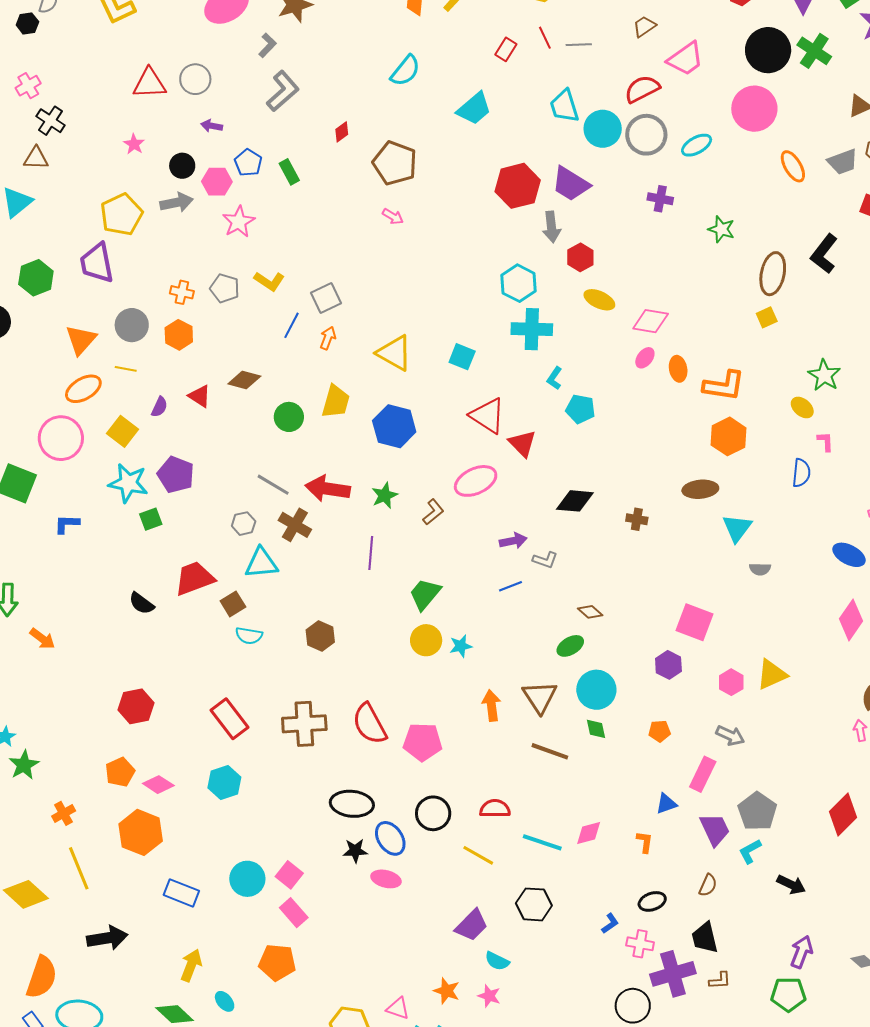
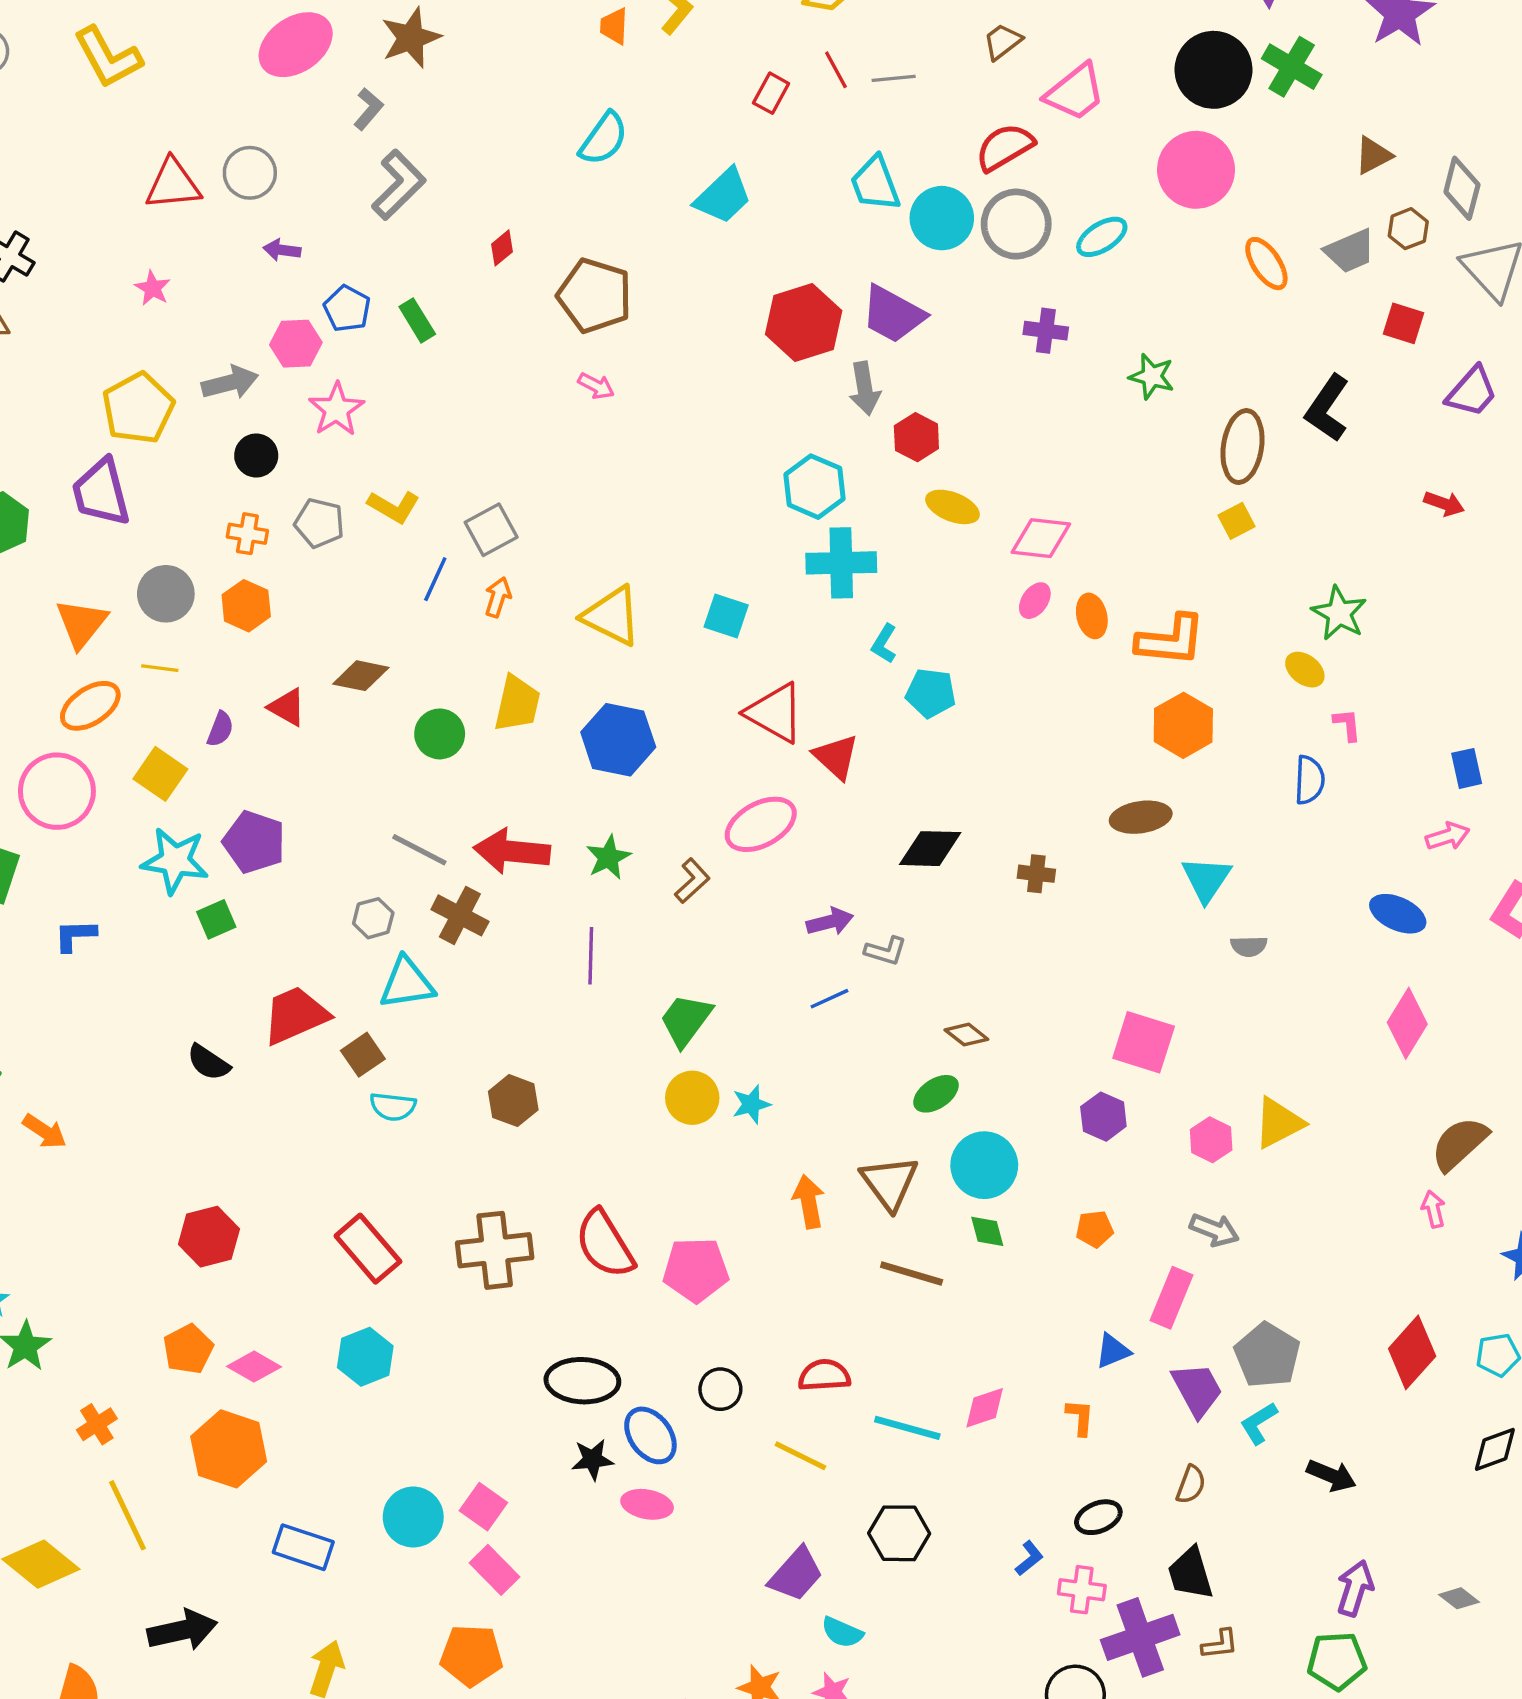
black circle: (182, 166) -> (256, 456), moved
black circle: (433, 813) -> (720, 1389), size x0.7

